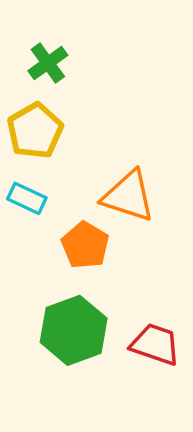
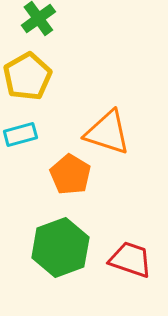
cyan rectangle: (27, 198) -> (20, 134), turned -40

